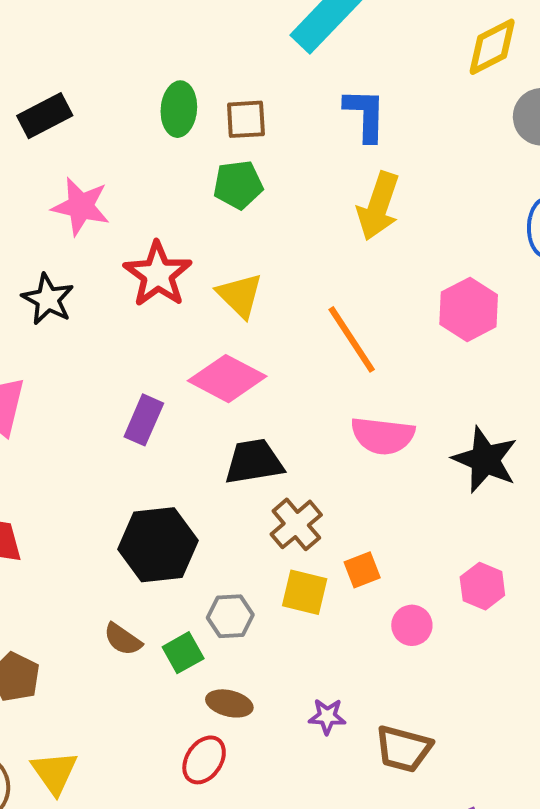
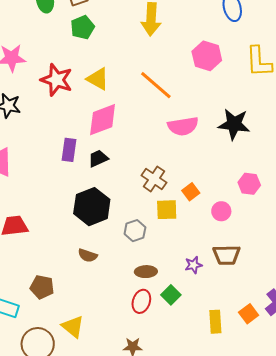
pink diamond: (227, 379) -> (103, 120), turned -33
black trapezoid: (254, 462) -> (98, 158), moved, size x0.7
green square: (183, 653) -> (171, 295), moved
brown trapezoid: (403, 749) -> (226, 255), moved

